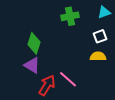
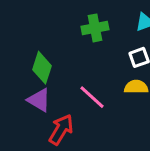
pink line: (68, 79) -> (92, 97), moved

